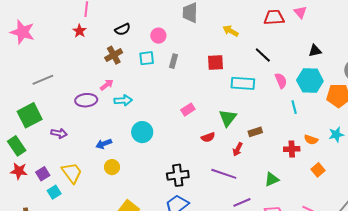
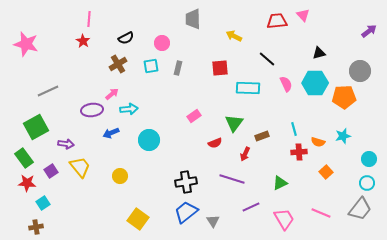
cyan line: (294, 107) -> (294, 129), moved
blue arrow: (104, 144) -> (111, 133), moved
yellow trapezoid: (72, 173) -> (80, 167), moved
purple square: (43, 174) -> (51, 171), moved
cyan square: (54, 192) -> (43, 203), moved

